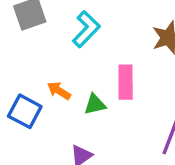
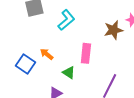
green triangle: (95, 104) -> (69, 73), moved, turned 40

